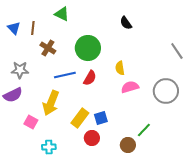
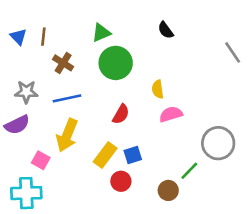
green triangle: (62, 14) -> (101, 33), moved, turned -49
gray line: (177, 51) -> (233, 52), moved
blue line: (65, 75) -> (67, 98), moved
red semicircle: (90, 78) -> (121, 114), moved
gray circle: (166, 91) -> (218, 143), moved
cyan cross: (49, 147) -> (26, 193), moved, size x1.6

